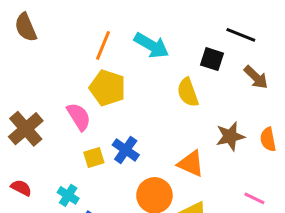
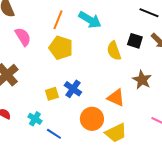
black square: (212, 59) -> (135, 41), moved
pink semicircle: (79, 117) -> (23, 37), moved
brown star: (230, 136) -> (142, 80), turned -30

